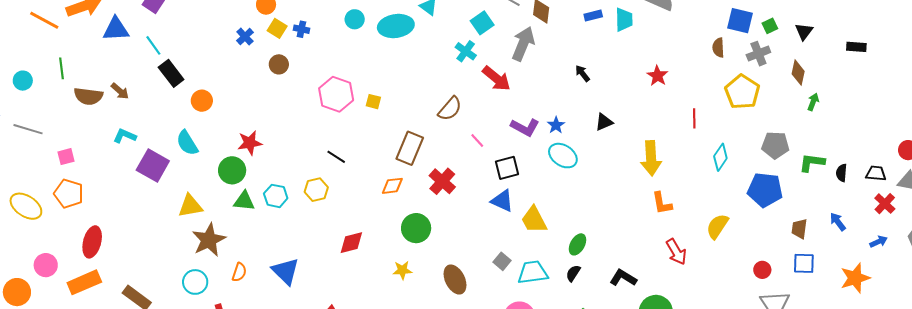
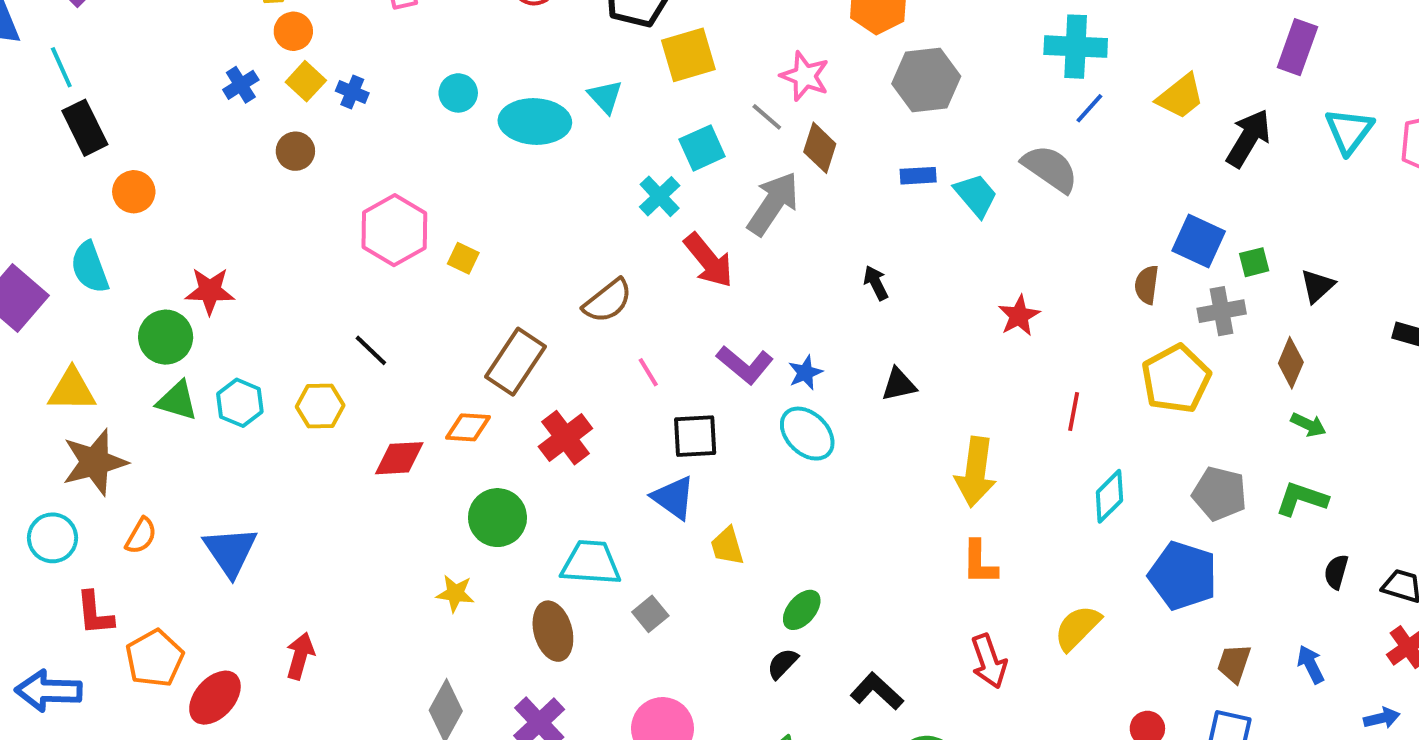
cyan trapezoid: (624, 20) -> (976, 195), turned -50
green arrow: (813, 102) -> (1308, 425), turned 84
green L-shape: (812, 163) -> (1302, 499), moved
yellow trapezoid: (534, 220) -> (727, 546), size x0.7
red diamond: (351, 243) -> (399, 458), moved
cyan trapezoid: (533, 272) -> (591, 563), moved

